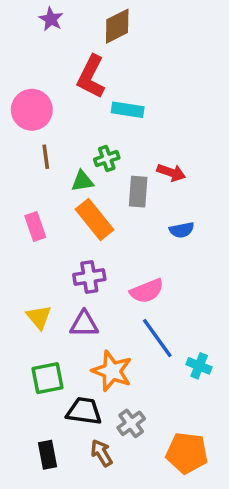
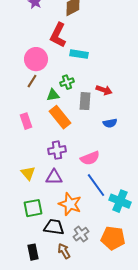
pink circle: (32, 110) -> (36, 59), moved
brown line: (46, 157) -> (32, 81), turned 40
cyan cross: (199, 366) -> (120, 201), size x1.5
orange pentagon: (187, 453) -> (113, 238), moved

